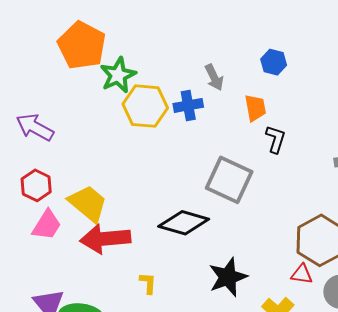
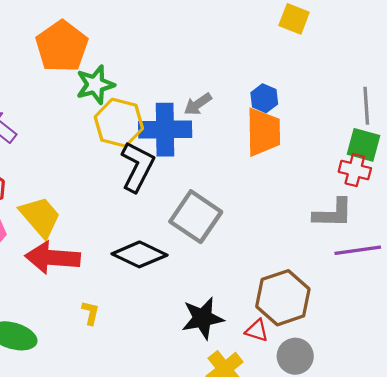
gray arrow: (214, 77) -> (198, 104), turned 72
blue cross: (188, 105) -> (165, 130), size x1.6
orange trapezoid: (255, 108) -> (263, 132), moved, size x1.6
black L-shape: (276, 139) -> (137, 167), moved, size x1.6
black star: (228, 277) -> (203, 318), moved

